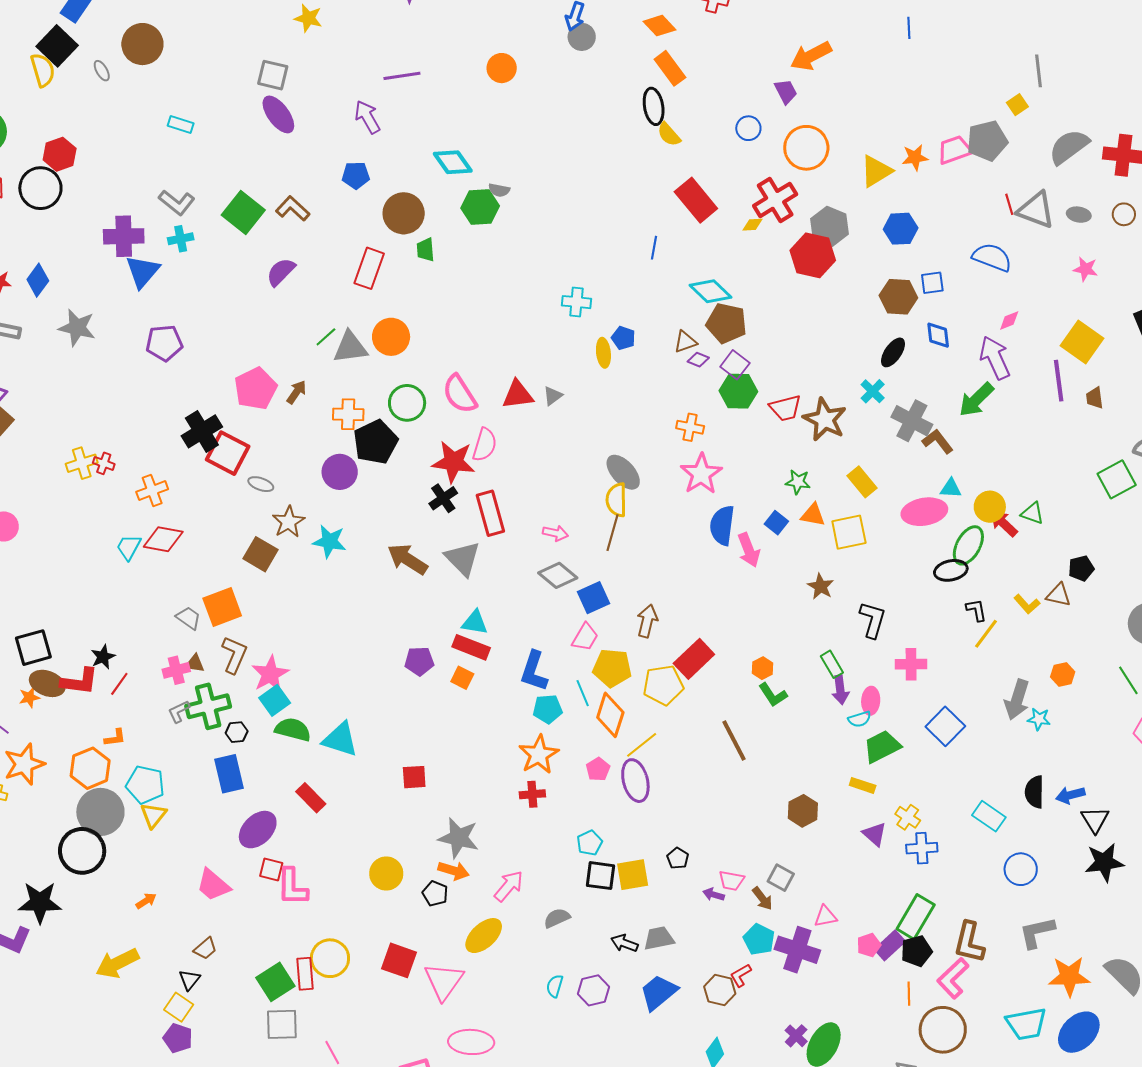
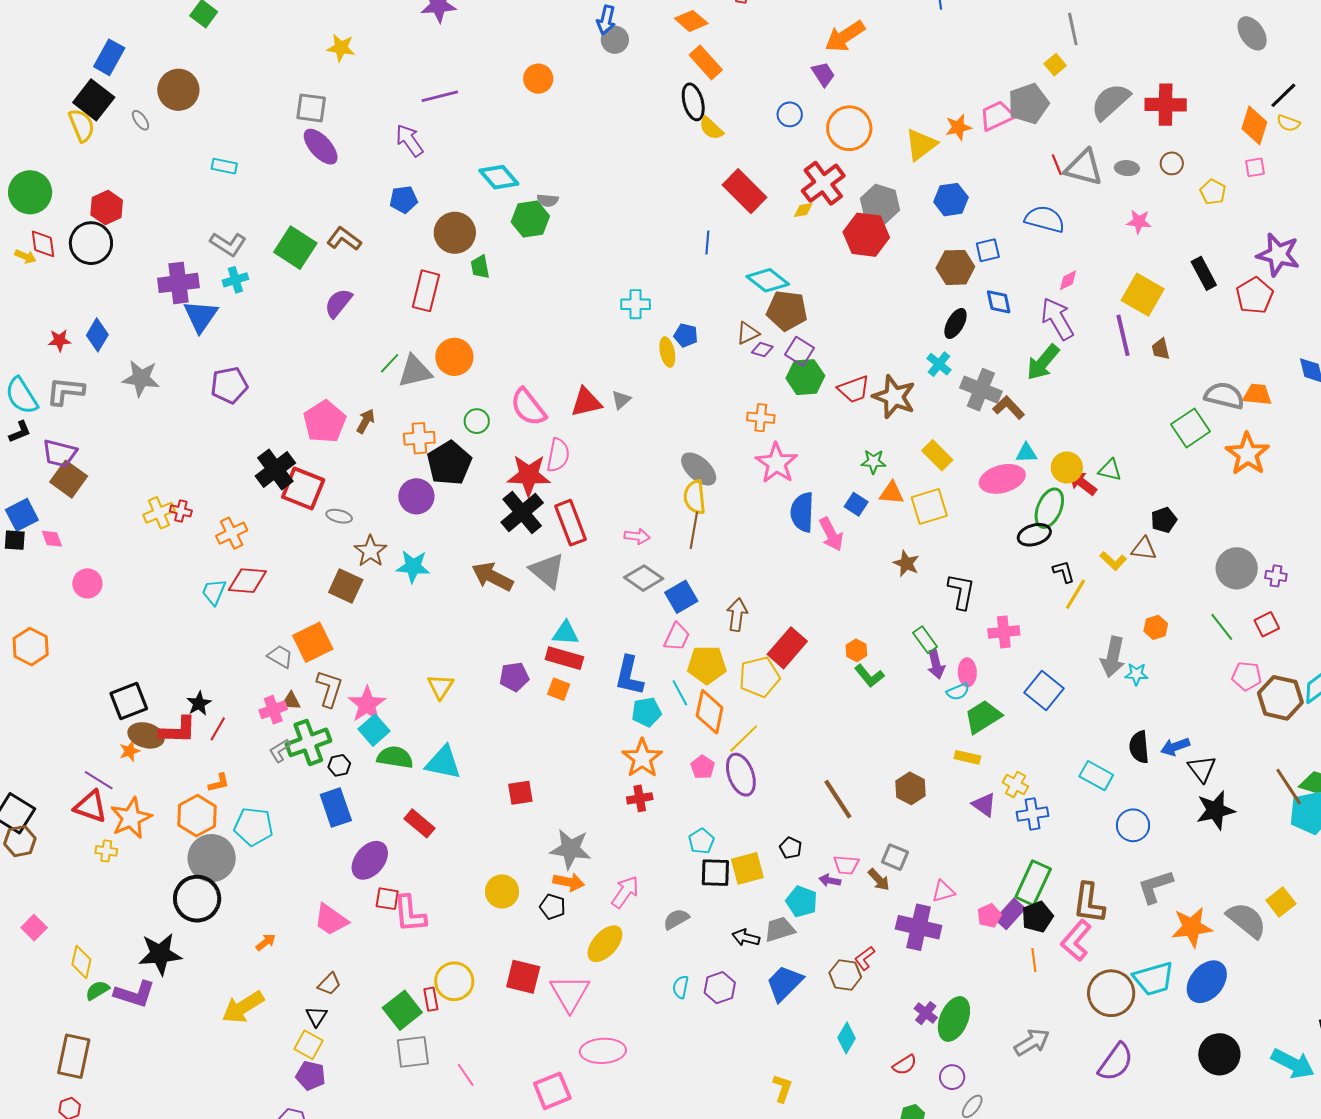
green circle: (407, 403) -> (477, 421), size x0.7
black cross: (443, 498) -> (522, 512), size x1.5
brown line: (734, 740) -> (838, 799), moved
yellow triangle: (153, 815) -> (440, 687), moved
cyan pentagon: (759, 939) -> (802, 902), moved
red rectangle: (305, 974) -> (431, 999), size x0.7
brown circle: (943, 1030) -> (1111, 993), moved

